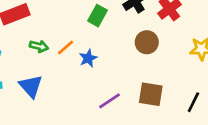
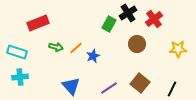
green rectangle: (97, 16) -> (109, 24), moved
blue triangle: (31, 86) -> (71, 86), moved
brown square: (151, 94) -> (140, 83), turned 30

